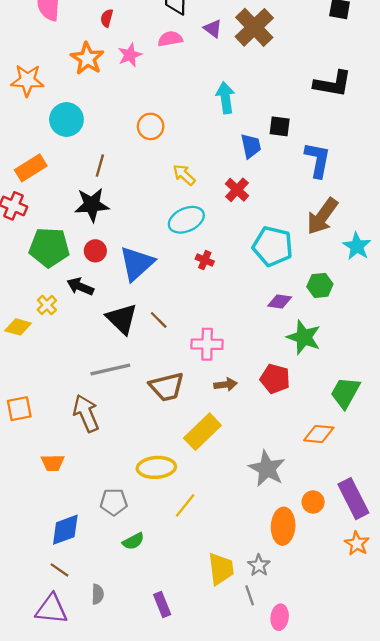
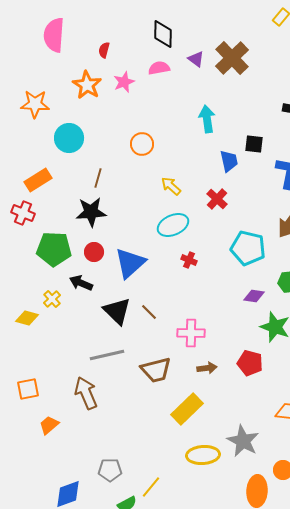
orange trapezoid: (53, 463) -> (49, 425), moved, turned 140
yellow ellipse: (156, 467) -> (203, 455), moved
yellow line: (185, 505) -> (151, 487), moved

